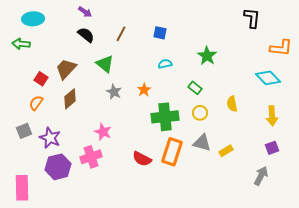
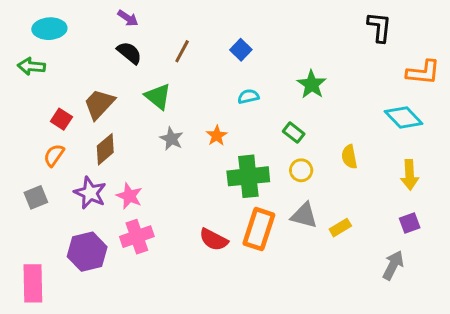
blue square: (160, 33) -> (241, 50), turned 32
pink star: (103, 132) -> (129, 196), moved
purple star: (50, 138) -> (90, 193), moved

